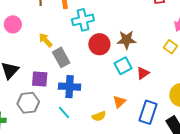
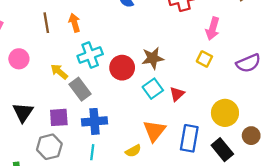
cyan cross: (83, 20) -> (90, 55), moved
orange triangle: (119, 102) -> (154, 131), size x1.5
cyan line: (64, 113) -> (92, 152), turned 56

